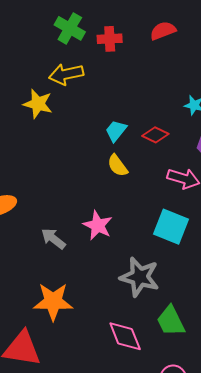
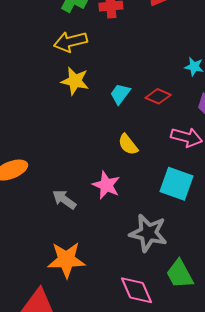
yellow star: (38, 104) -> (75, 81), moved
yellow semicircle: (118, 166) -> (128, 144), moved

